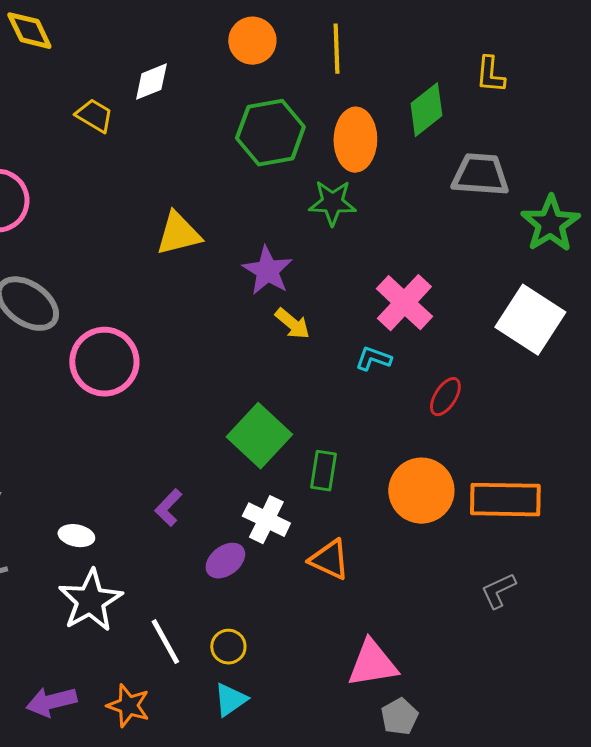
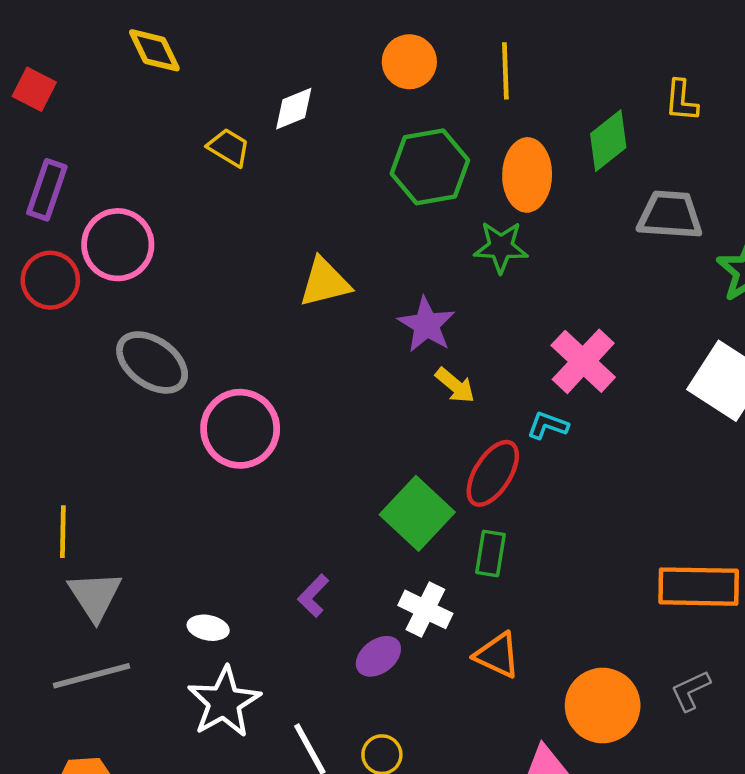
red ellipse: (445, 397) -> (493, 473), moved, size x1.5
orange circle: (421, 491) -> (603, 705), moved

